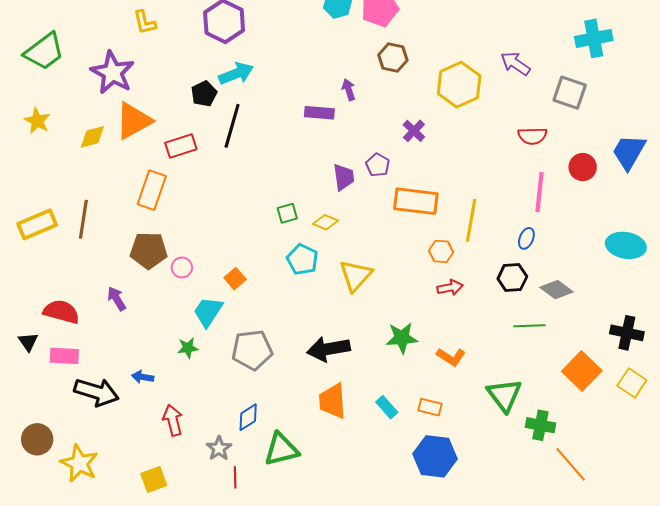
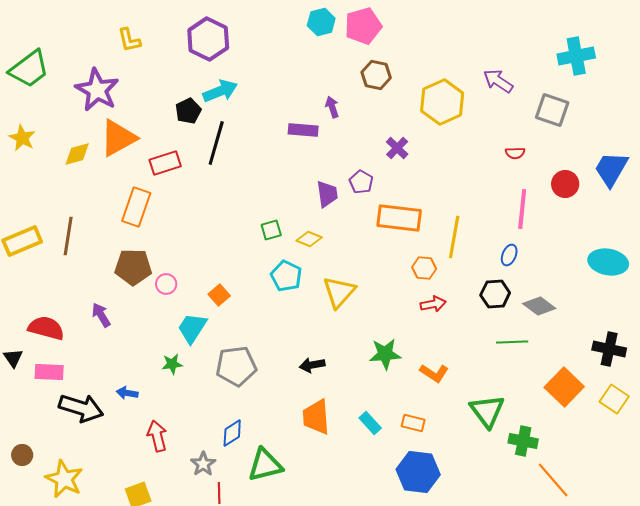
red semicircle: (532, 136) -> (515, 153), size x0.7
black arrow: (329, 349) -> (312, 365), size x0.6
brown circle: (37, 439) -> (22, 455), size x0.7

